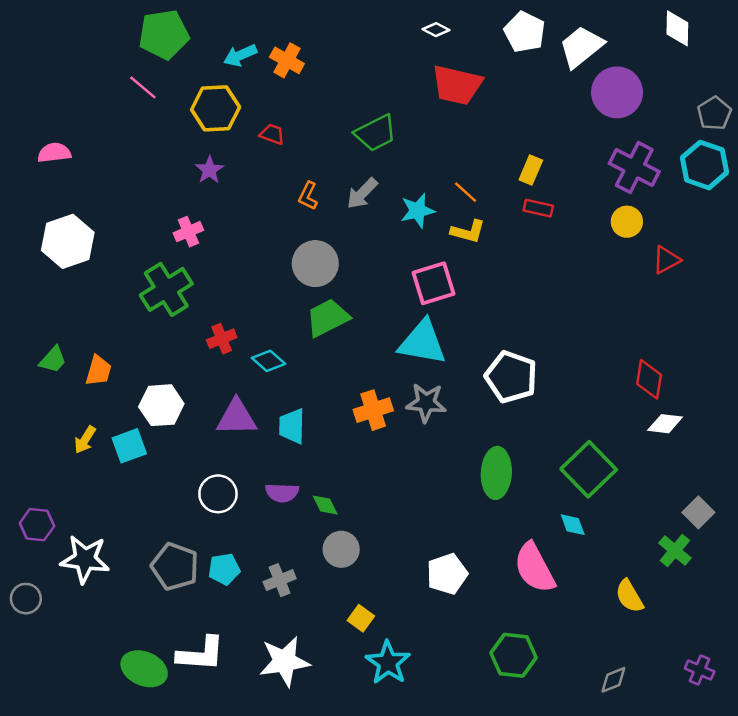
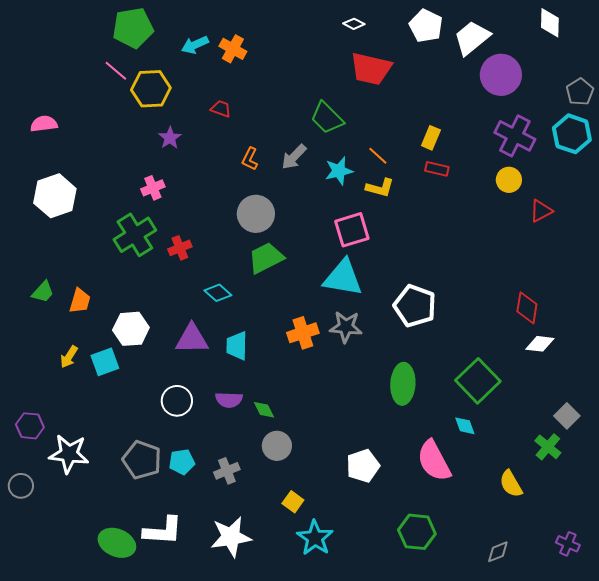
yellow hexagon: (216, 108) -> (151, 89), moved
green trapezoid: (376, 133) -> (327, 118), moved, turned 72
red cross: (222, 339) -> (180, 248), moved

